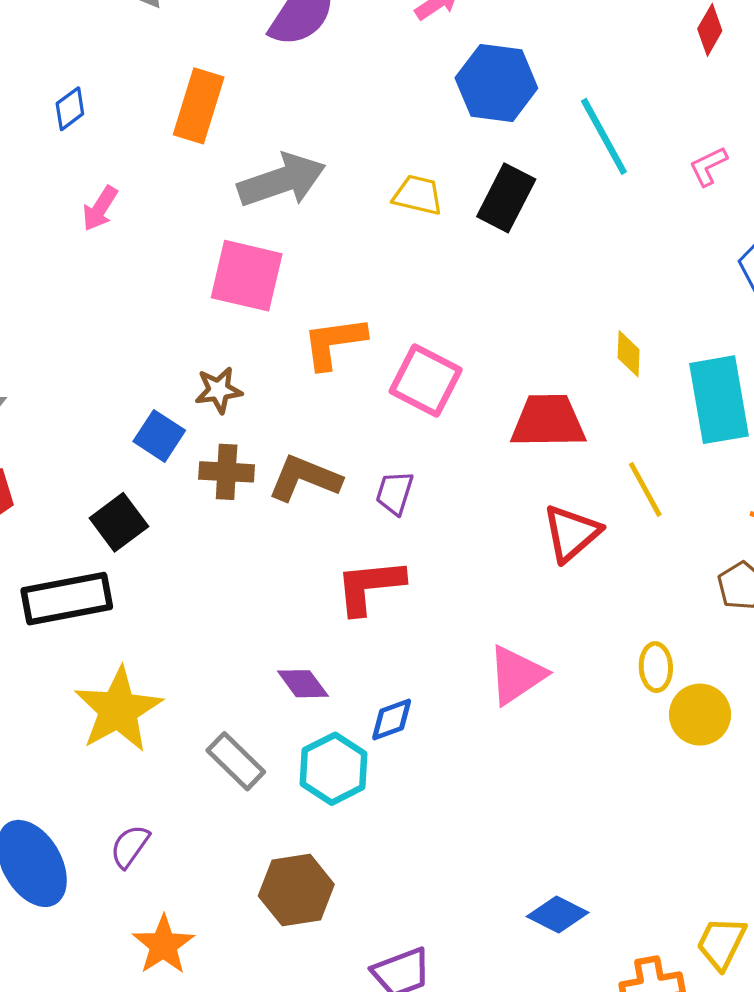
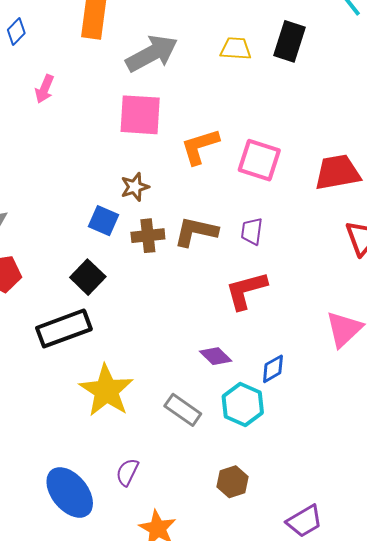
brown hexagon: (296, 890) -> (232, 482), size x0.7

